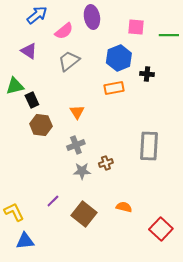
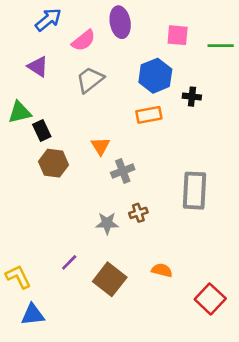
gray cross: (76, 145) -> (123, 171), moved

